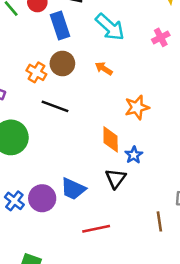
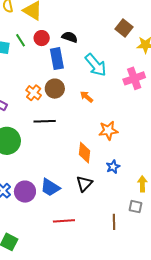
pink cross: (161, 37) -> (134, 78), size x1.5
black line: (55, 106) -> (45, 121), turned -30
blue star: (134, 155) -> (113, 167), moved

